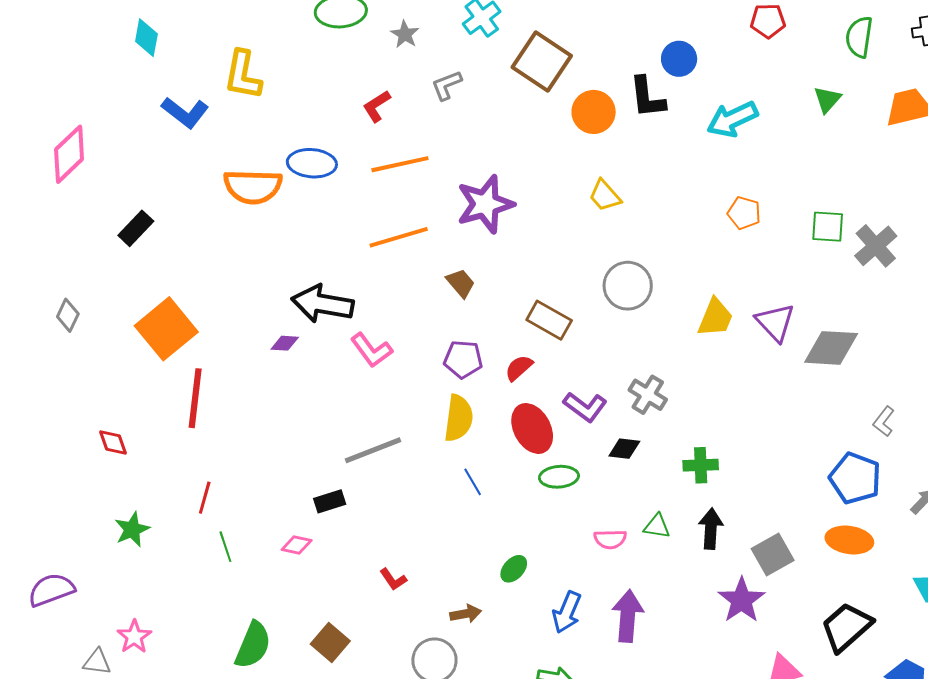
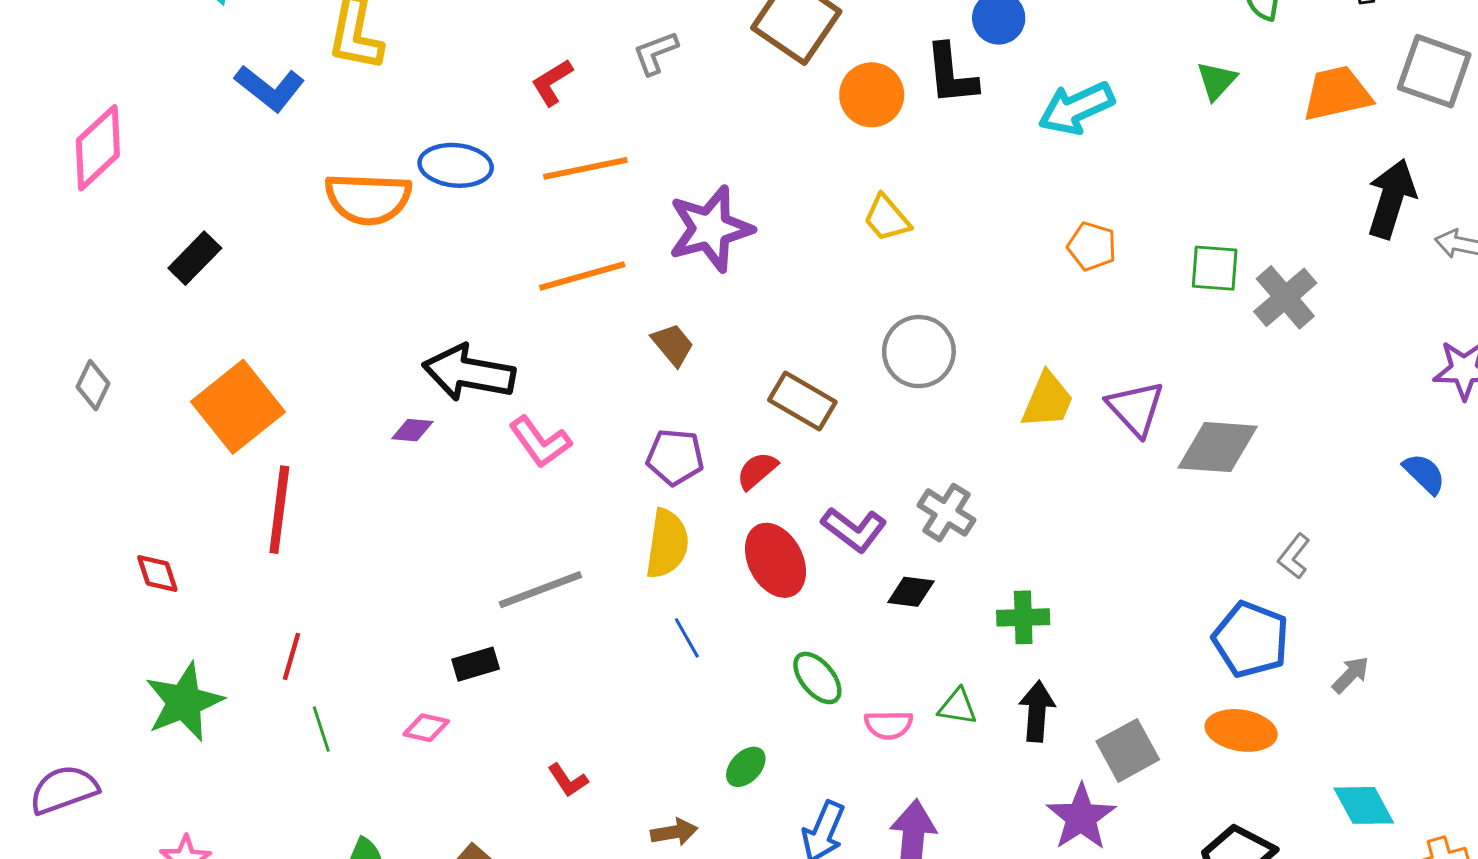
green ellipse: (559, 477) -> (817, 678), moved, turned 54
green star: (132, 529) -> (184, 702), size x1.5

